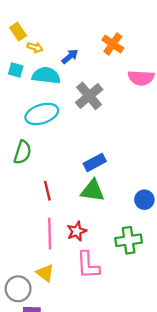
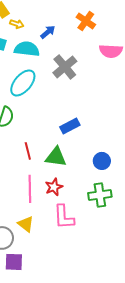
cyan ellipse: (42, 114) -> (23, 83), turned -32
green triangle: (92, 191) -> (56, 157), moved
blue circle: (144, 200) -> (102, 161), moved

